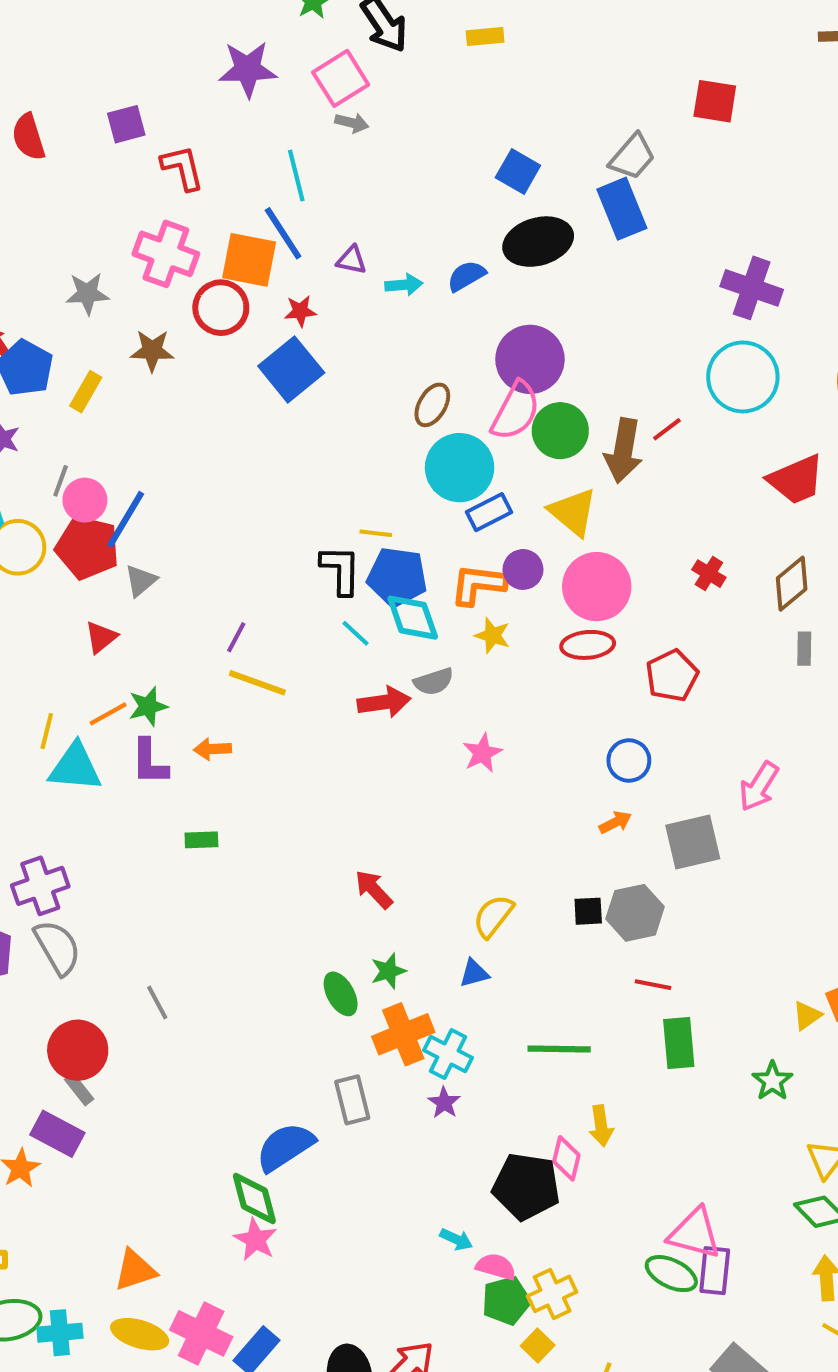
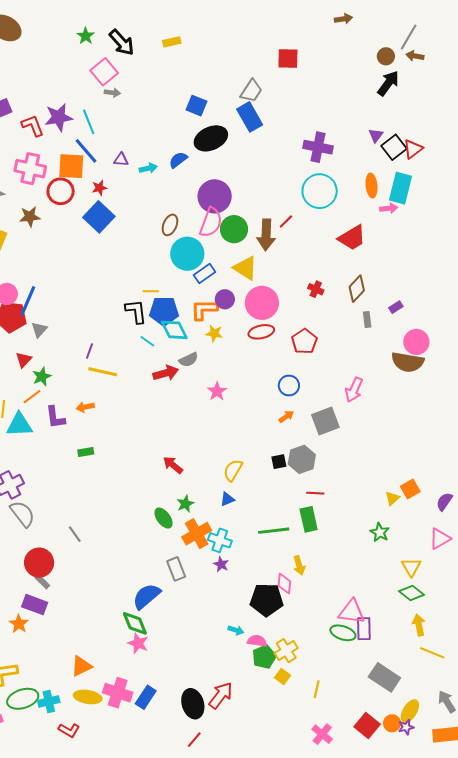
purple star: (248, 69) -> (59, 117), moved
green star: (148, 706) -> (42, 377), moved
green rectangle: (679, 1043) -> (309, 519), moved

